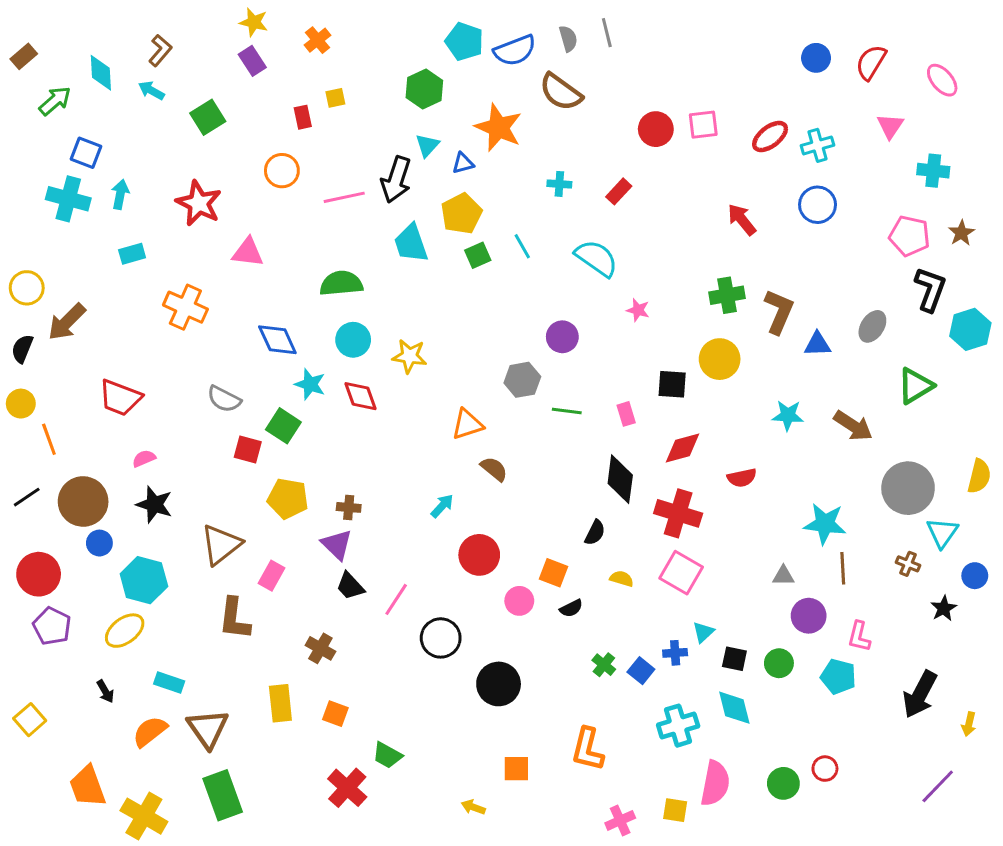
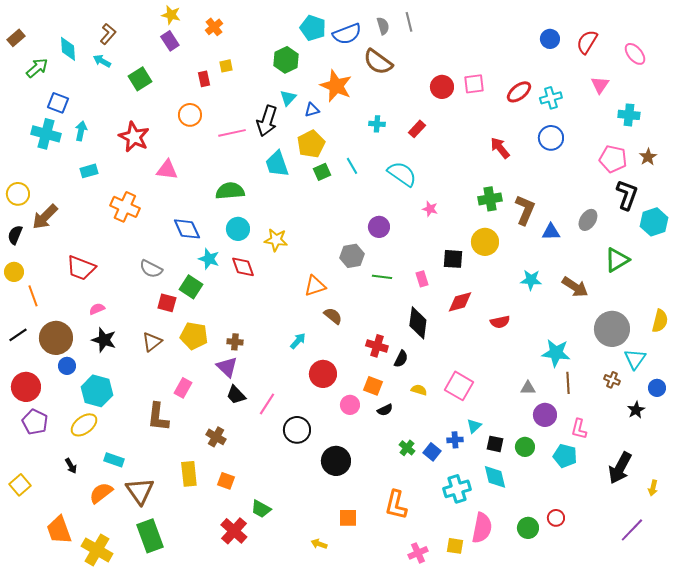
red cross: (678, 513) -> (377, 346), moved, size x0.7
brown triangle: (221, 545) -> (152, 342), moved, size x0.7

